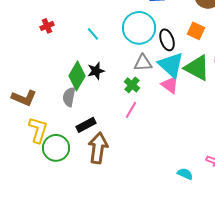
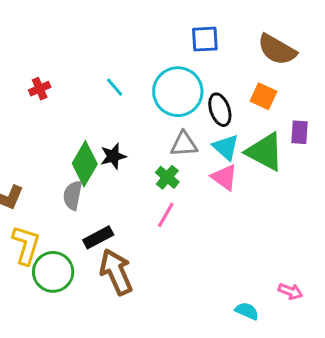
cyan line: (93, 34) -> (115, 87), moved
cyan triangle: (171, 65) -> (226, 147), size x0.7
brown arrow: (98, 148) -> (116, 272), turned -32

